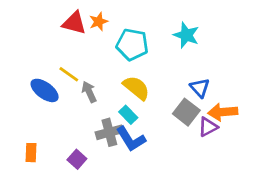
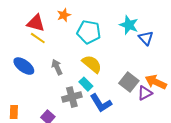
red triangle: (74, 23) -> (36, 23), moved
yellow line: (69, 74) -> (38, 38), moved
blue triangle: (200, 88) -> (146, 38), moved
orange arrow: (223, 112) -> (156, 82), turned 30
blue L-shape: (131, 139) -> (101, 103), moved

